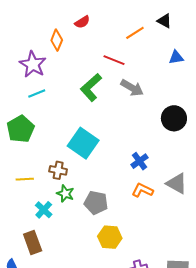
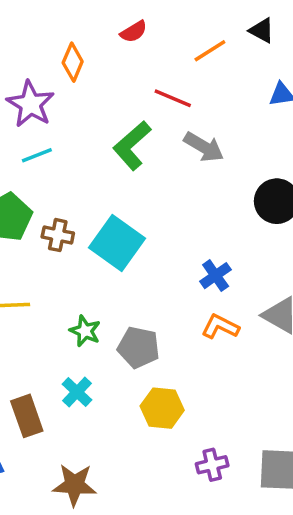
red semicircle: (82, 22) -> (134, 32), moved
brown cross: (58, 170) -> (58, 235), moved
cyan cross: (44, 210) -> (77, 392), moved

